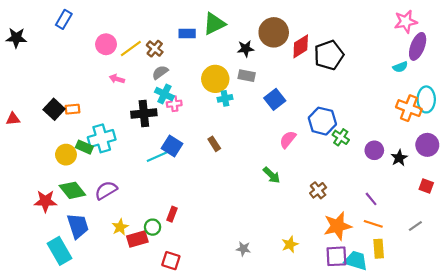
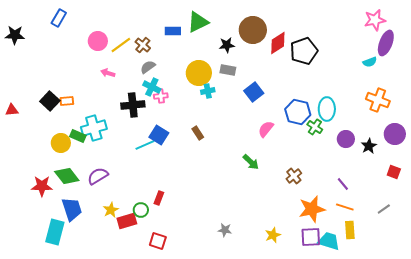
cyan ellipse: (426, 99) -> (327, 109), moved
yellow star: (290, 244) -> (273, 235), moved
cyan rectangle: (59, 251) -> (55, 232), turned 45

